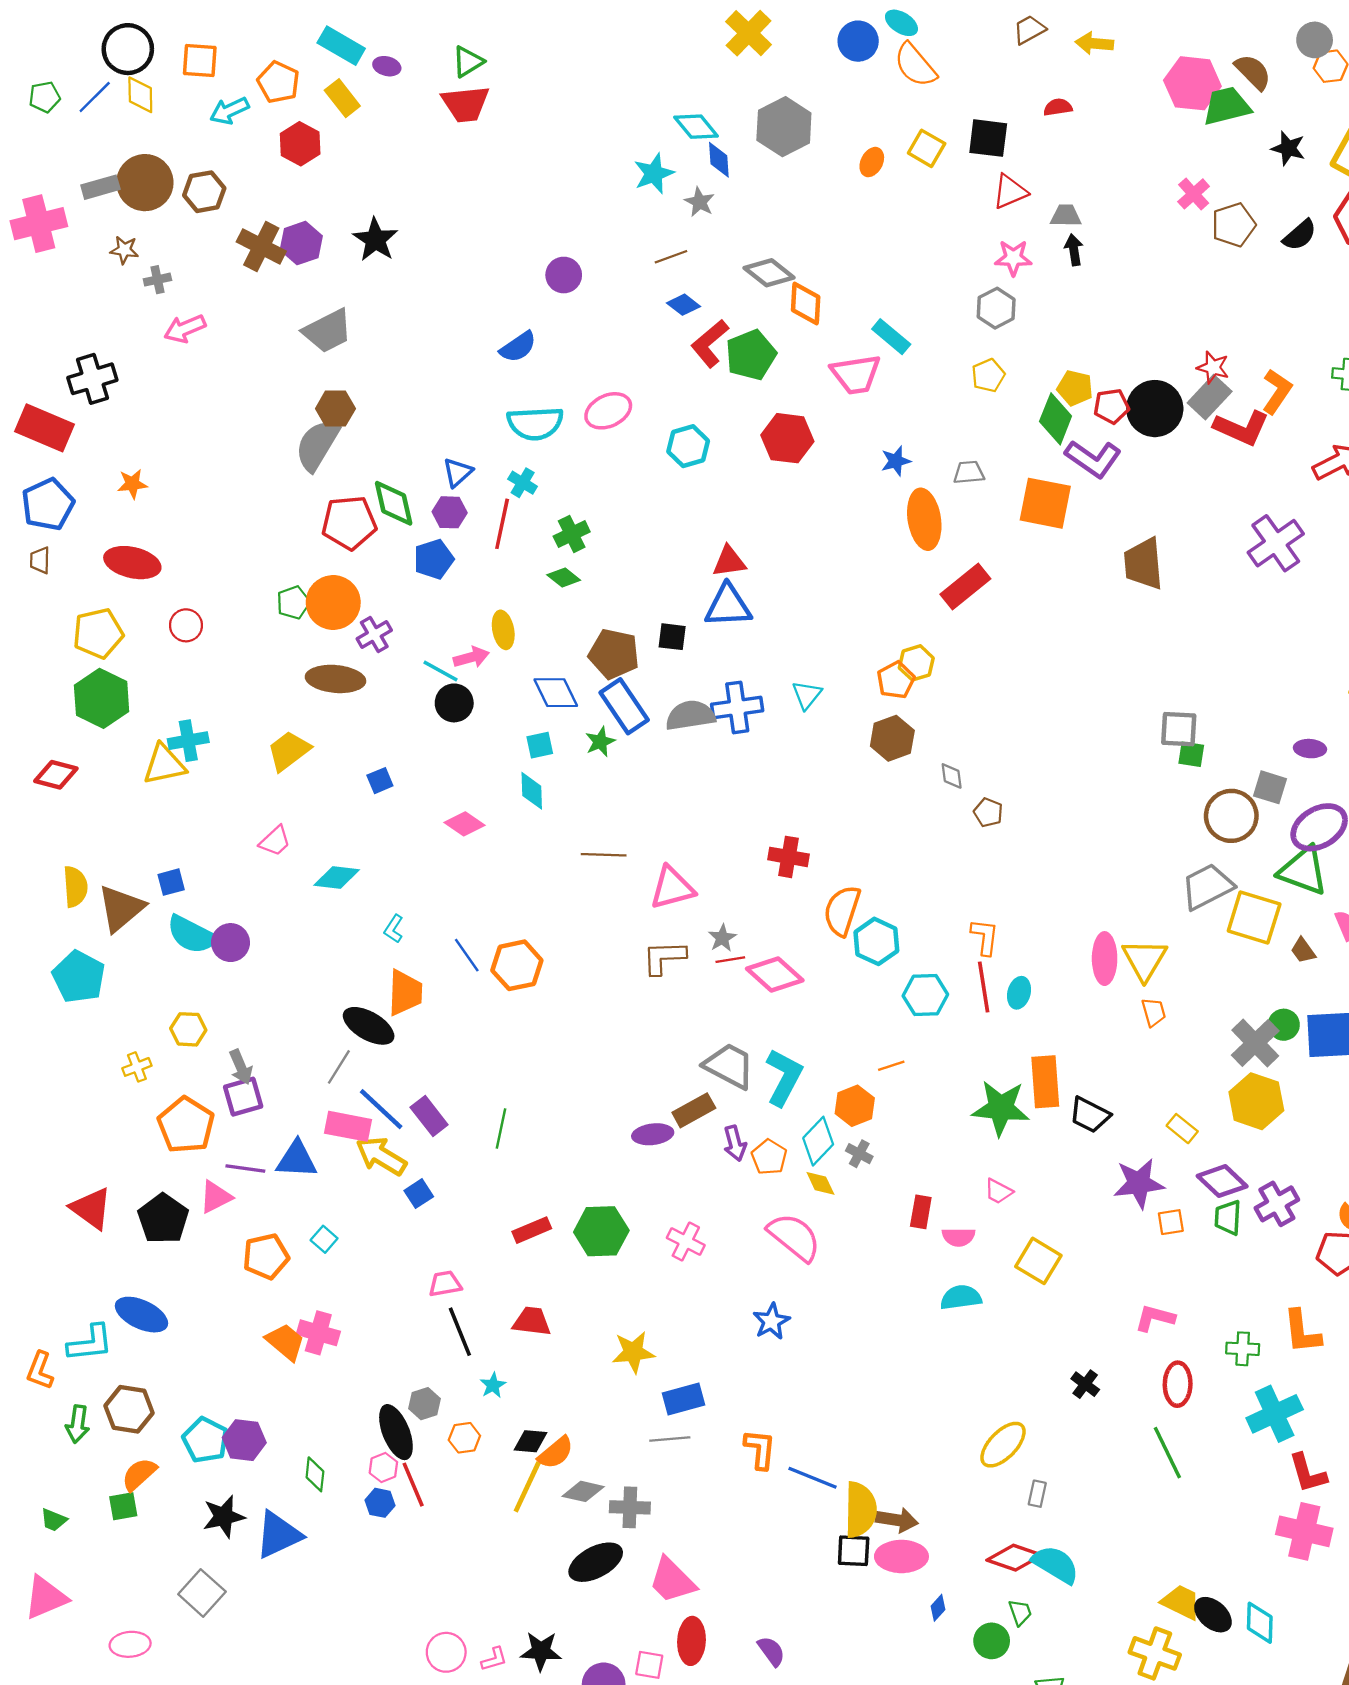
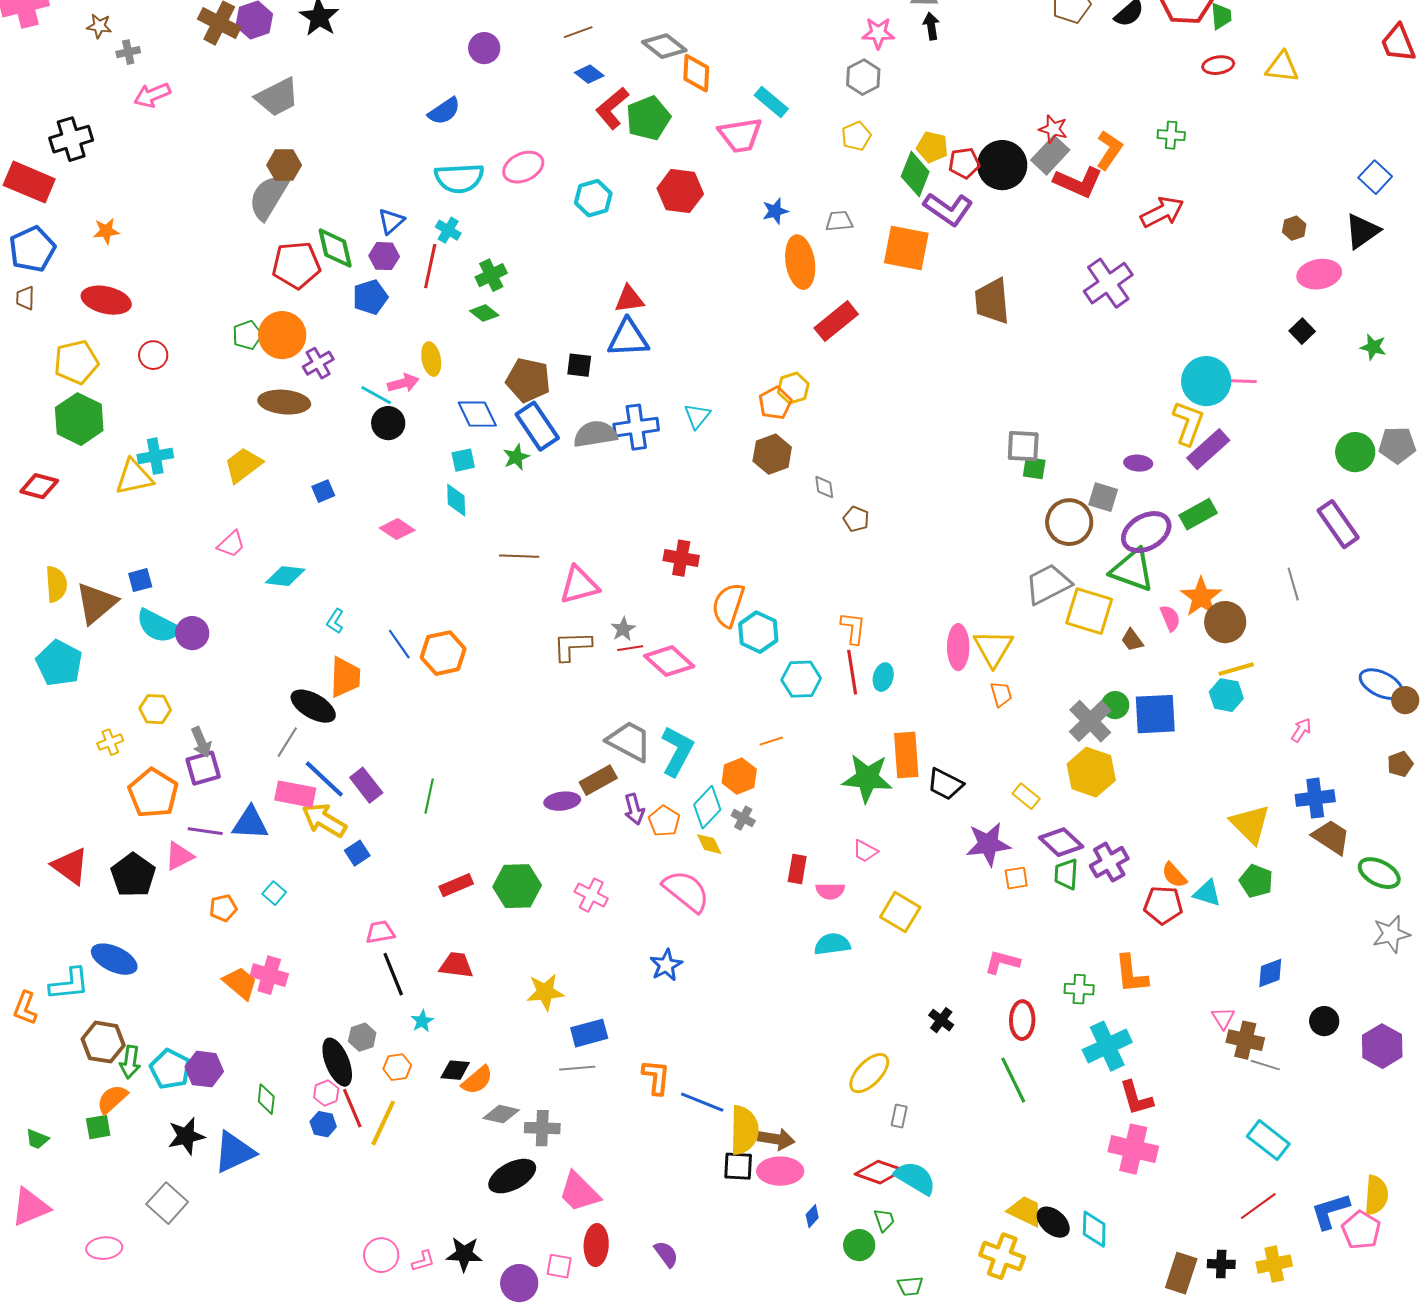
orange pentagon: (266, 1256) -> (223, 908), size x0.7
green arrow: (78, 1424) -> (130, 1062), moved
yellow line: (527, 1487) -> (383, 1123), moved

